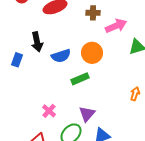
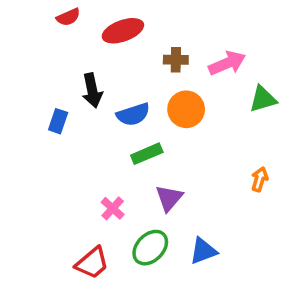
brown cross: (93, 13) -> (176, 60), moved
green rectangle: (80, 79) -> (147, 154), moved
purple triangle: (87, 114) -> (169, 198), moved

